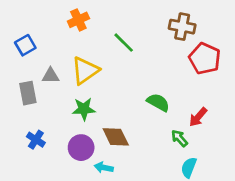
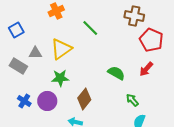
gray rectangle: (28, 93) -> (18, 66), turned -48
red arrow: (198, 117) -> (146, 69), moved
brown diamond: (116, 137) -> (84, 99), turned 65
purple circle: (81, 148) -> (47, 101), moved

